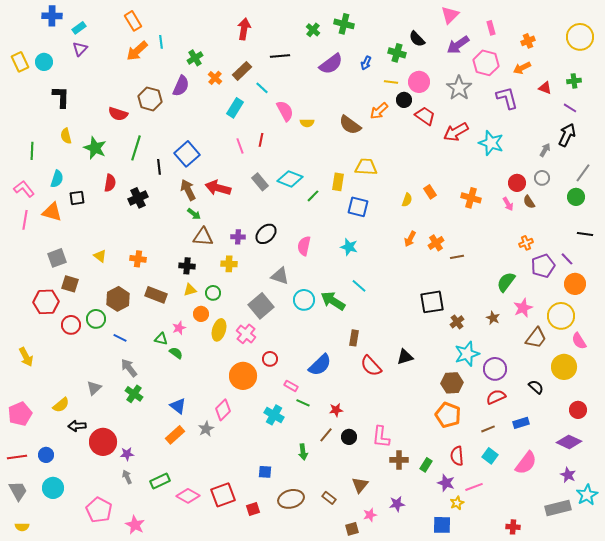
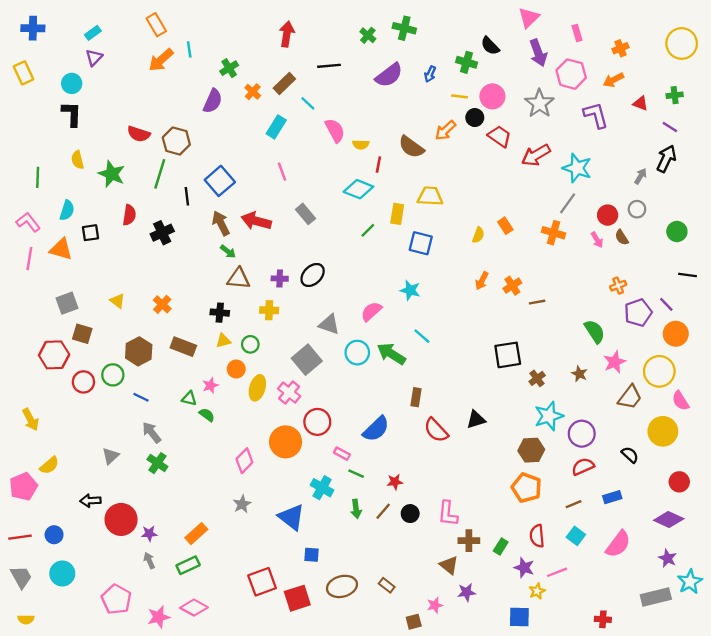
blue cross: (52, 16) -> (33, 28), moved
purple arrow: (458, 45) -> (538, 53), turned -75
cyan circle: (44, 62) -> (72, 83), moved
brown hexagon: (150, 99) -> (176, 141), moved
red line: (261, 140) -> (378, 165), moved
gray line: (583, 173) -> (568, 203), moved
cyan diamond: (290, 179) -> (358, 189), moved
pink semicircle: (304, 246) -> (371, 311), moved, turned 36
orange cross: (138, 259) -> (162, 304), turned 35
green semicircle: (506, 282) -> (595, 331), turned 110
red circle: (270, 359) -> (317, 422), size x1.5
yellow semicircle: (61, 405) -> (49, 465), moved
blue triangle: (178, 406) -> (291, 517), moved, size x1.4
pink diamond: (223, 410) -> (244, 461), moved
orange rectangle: (175, 435) -> (196, 534), moved
green arrow: (303, 452) -> (356, 509), moved
brown triangle: (360, 485) -> (449, 565), moved, turned -30
pink diamond: (188, 496) -> (194, 608), moved
red square: (253, 509) -> (297, 598), size x1.6
pink star: (135, 525) -> (159, 617), turned 30

